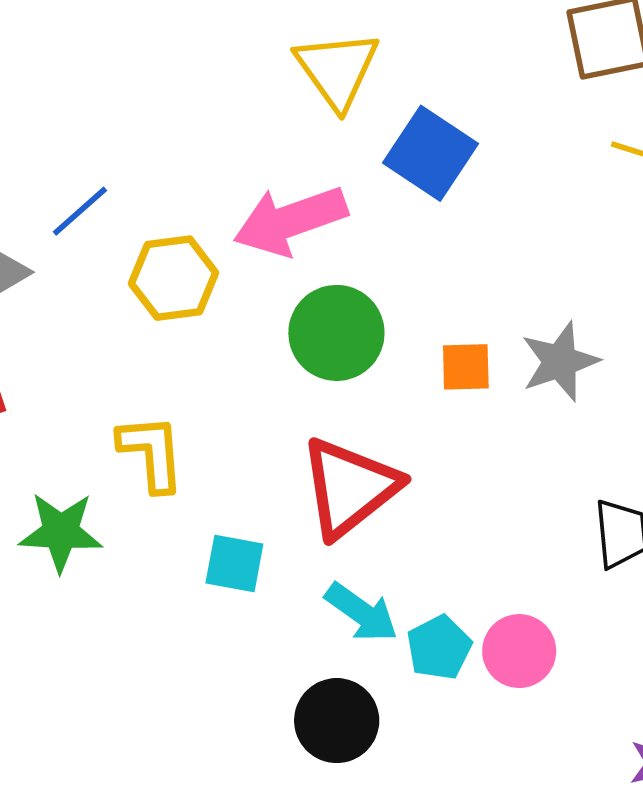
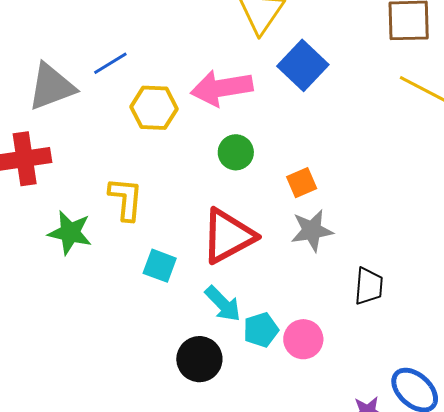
green circle: (336, 333) -> (236, 152), size x0.7
gray star: (560, 362) -> (312, 231), moved
orange square: (466, 367) -> (302, 183), turned -32

